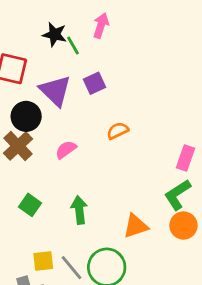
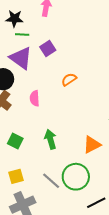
green line: (73, 46) -> (22, 35), moved, turned -48
pink semicircle: (66, 150) -> (35, 98), turned -49
yellow square: (43, 261) -> (16, 176), moved

